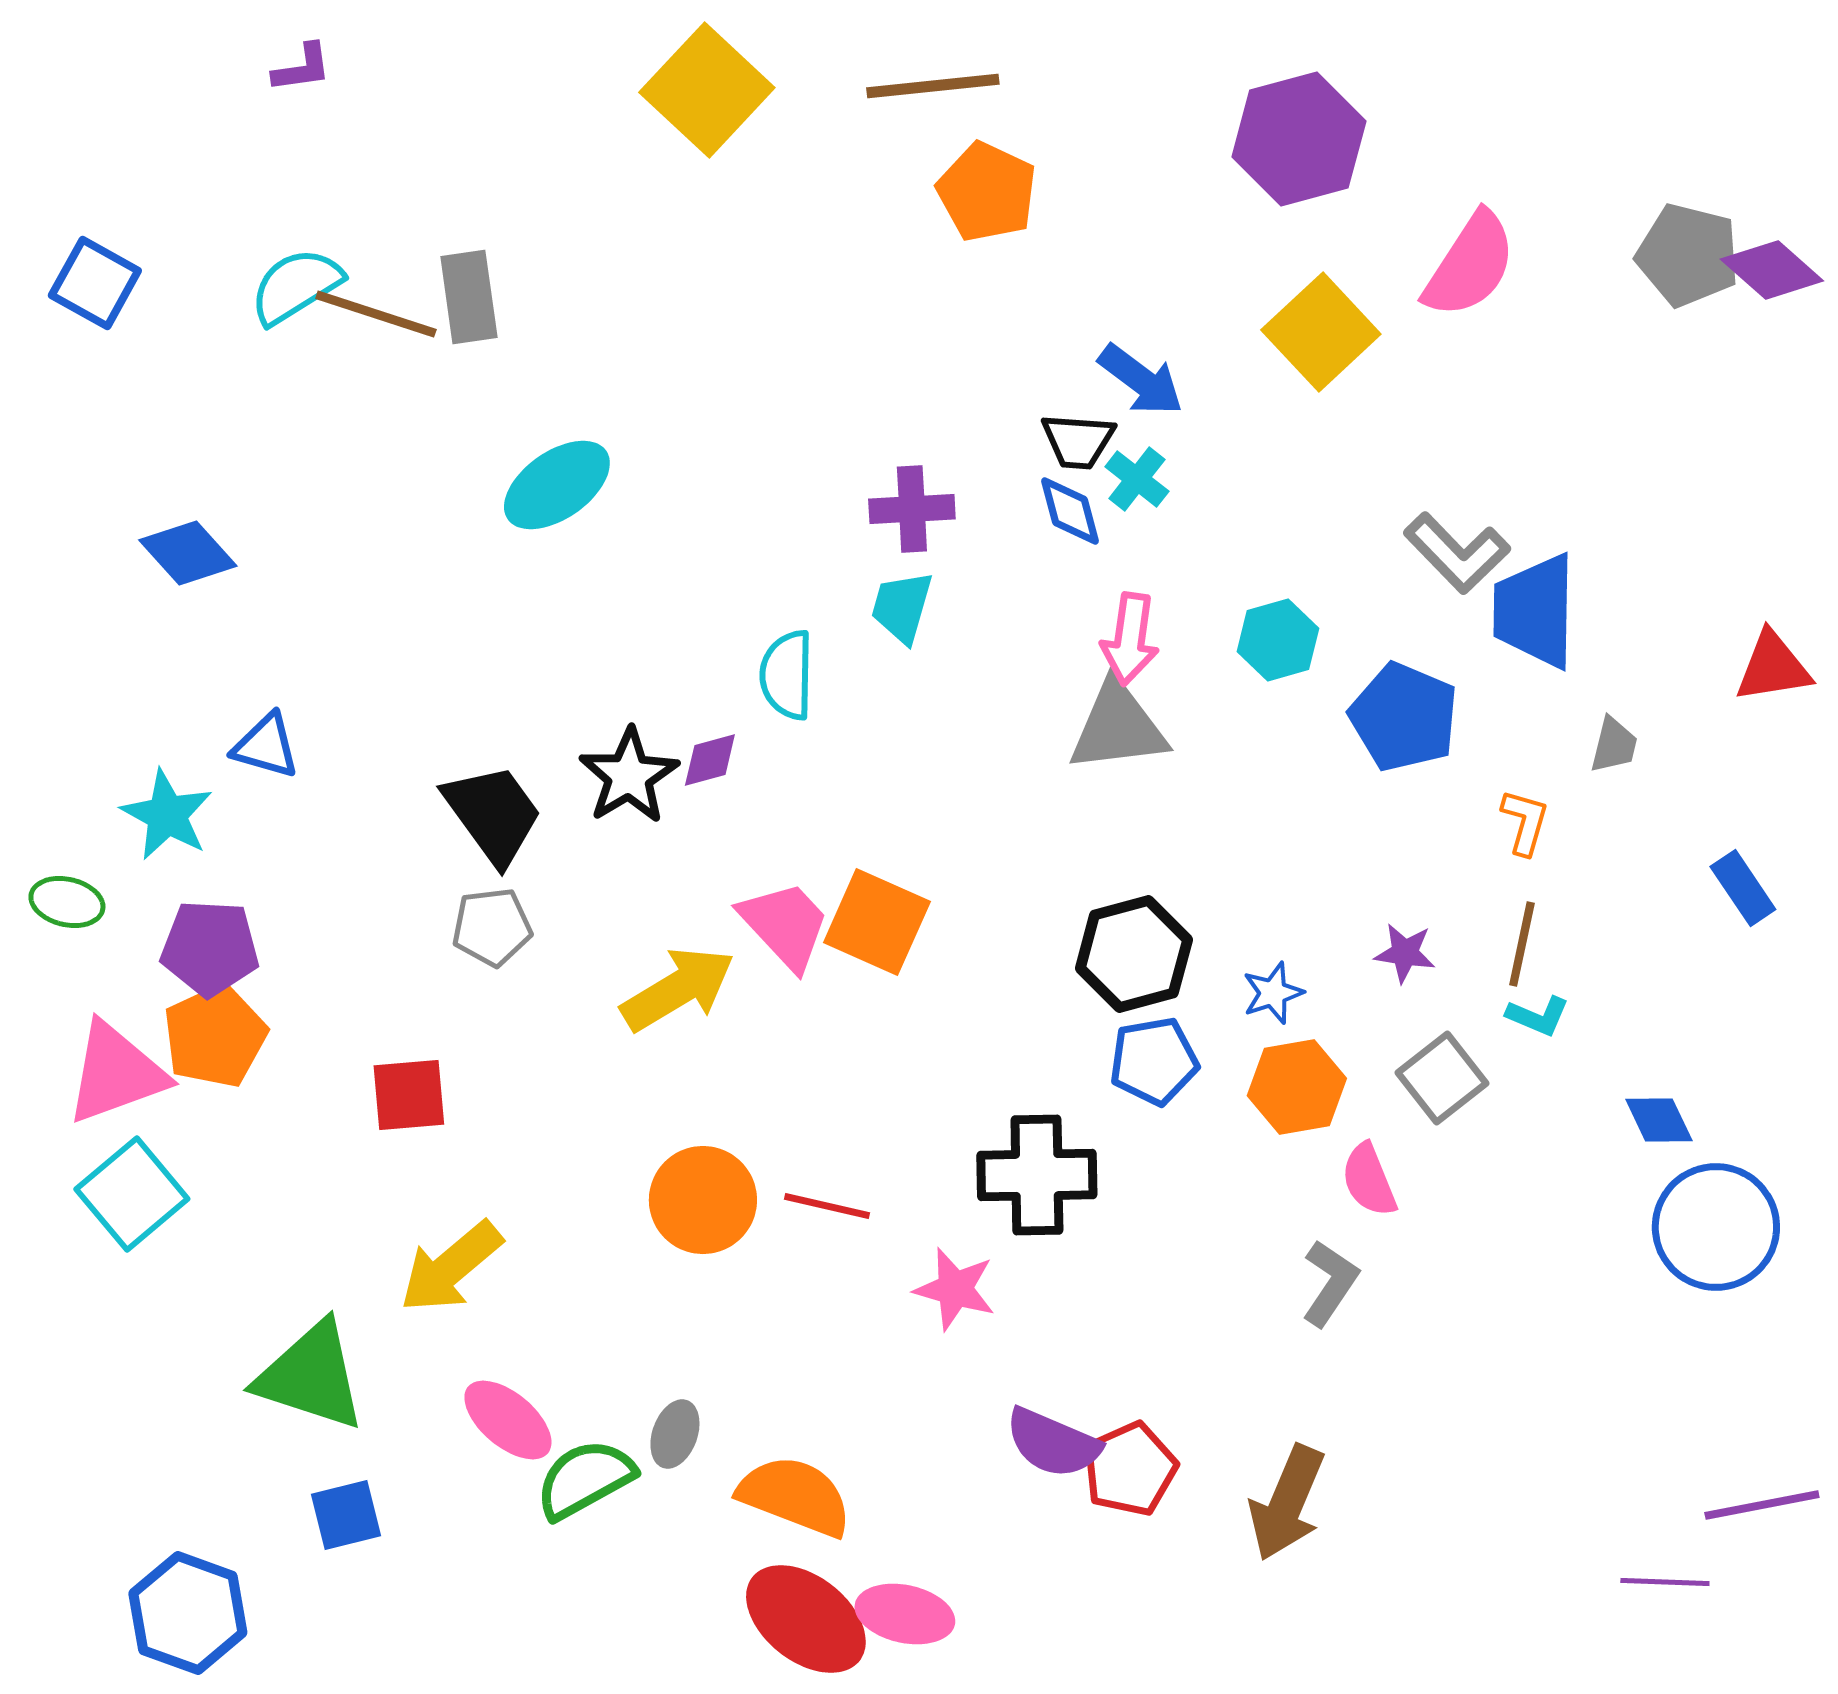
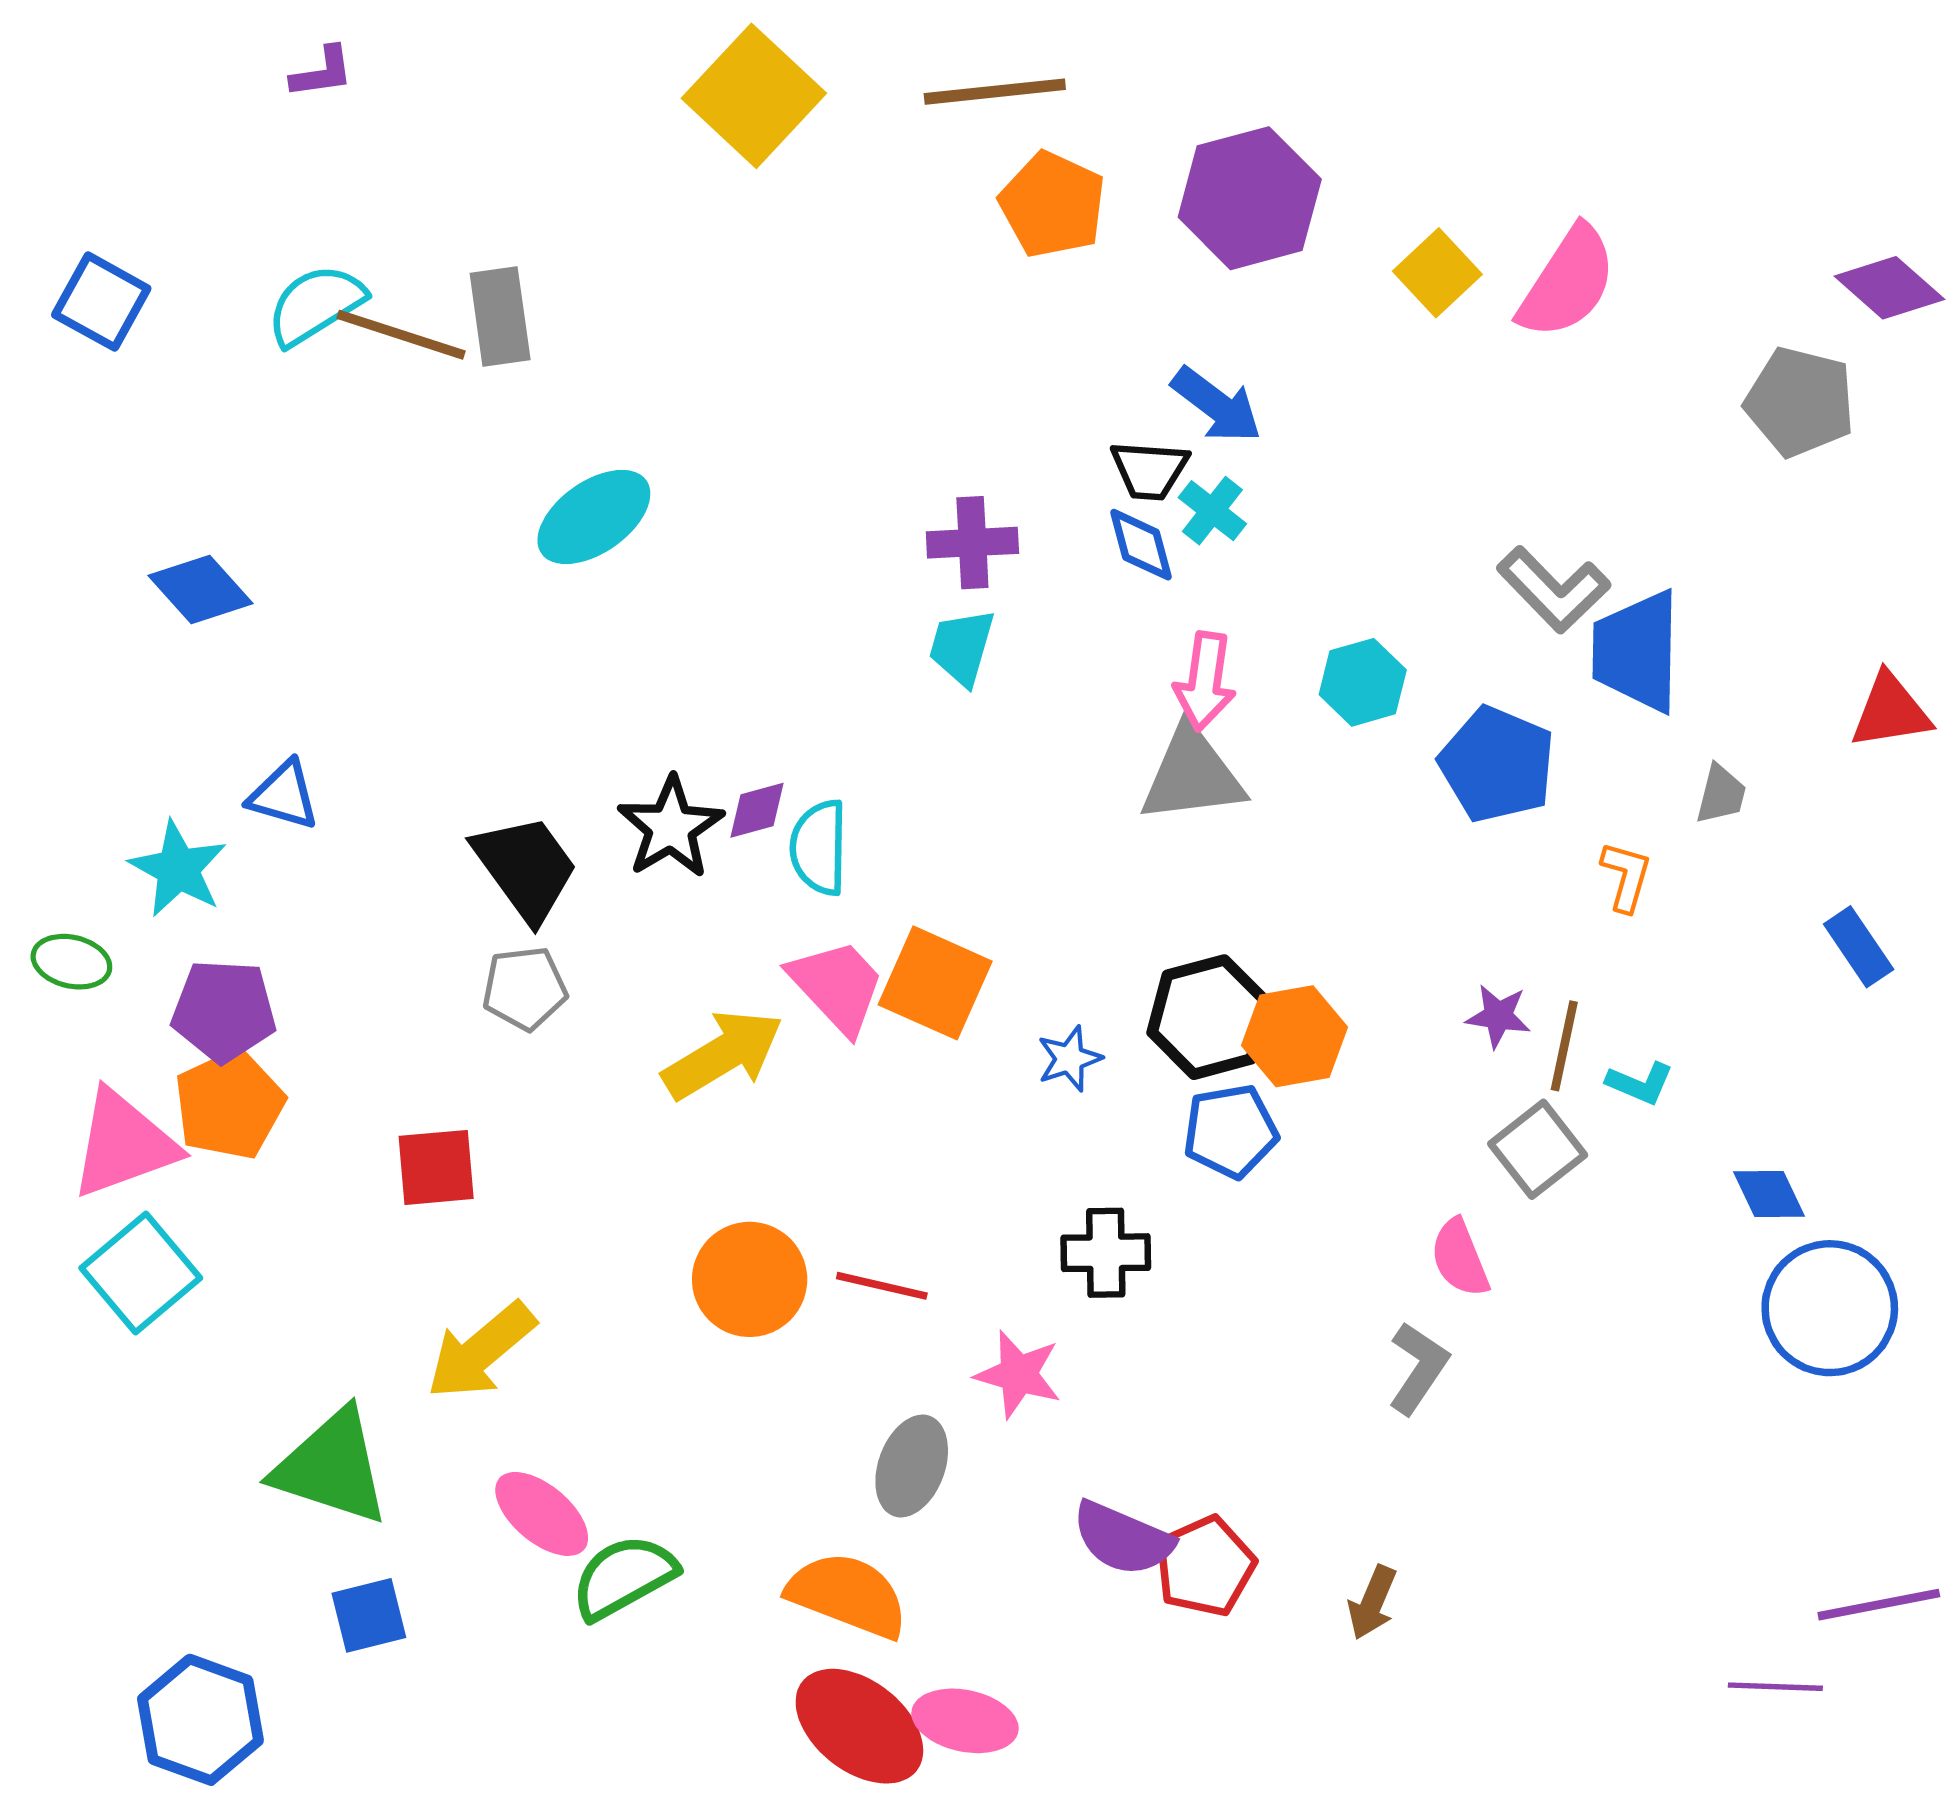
purple hexagon: (1299, 139) -> (1250, 198), moved
gray pentagon: (1688, 255) -> (1800, 402), moved
yellow square: (1321, 332) -> (1437, 273), moved, size x0.7
cyan semicircle: (787, 675) -> (819, 848), moved
brown line: (1522, 944) -> (1564, 1046), moved
blue star: (1273, 993) -> (1069, 1059), moved
orange hexagon: (1297, 1087) -> (1294, 1036), moved
black cross: (1037, 1175) -> (1106, 1253), size x0.7
gray ellipse: (675, 1434) -> (912, 1466), moved, size x1.4
brown arrow: (1287, 1503) -> (1372, 1602), size x0.6

